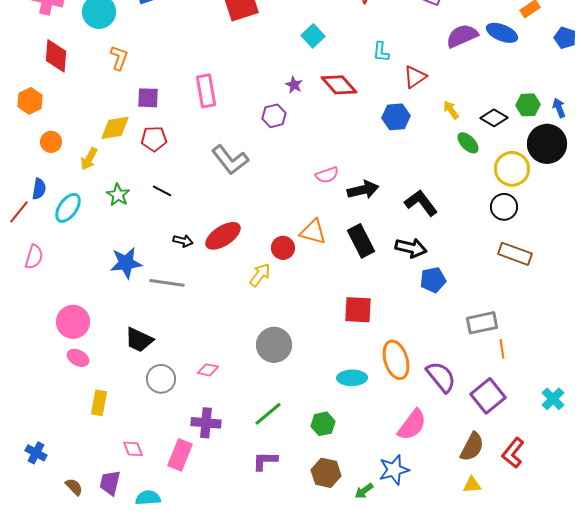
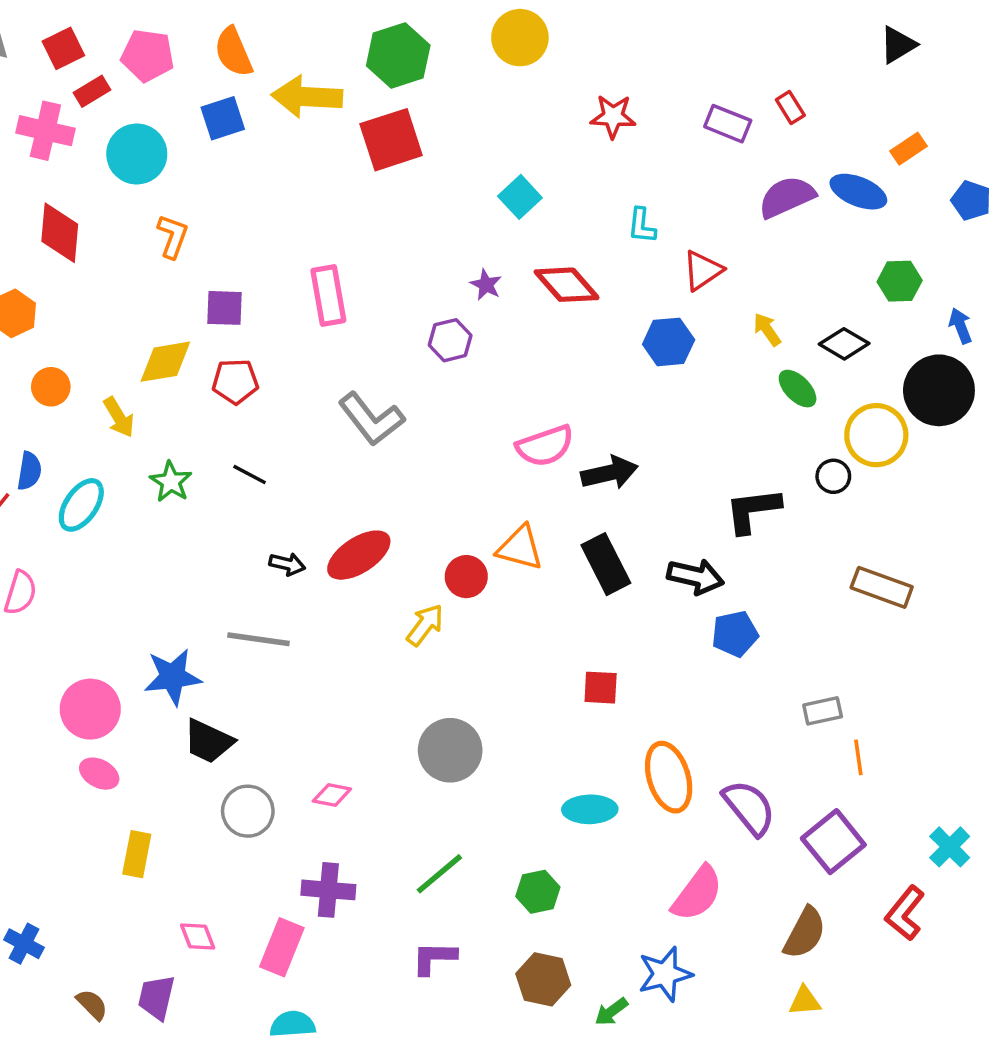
green hexagon: (528, 105) -> (900, 281), moved
yellow arrow: (89, 159) -> (119, 417), turned -60
pink semicircle: (327, 175) -> (545, 446), size x1.4
black L-shape: (421, 203) -> (753, 510), moved, turned -60
black circle: (504, 207) -> (833, 476), moved, size x0.7
blue star: (126, 263) -> (173, 677), moved
red square: (358, 310) -> (601, 688), size x0.7
gray rectangle: (482, 323) -> (823, 711), size x0.7
red L-shape: (513, 453) -> (905, 913), moved
cyan semicircle: (148, 498) -> (293, 1024), moved

